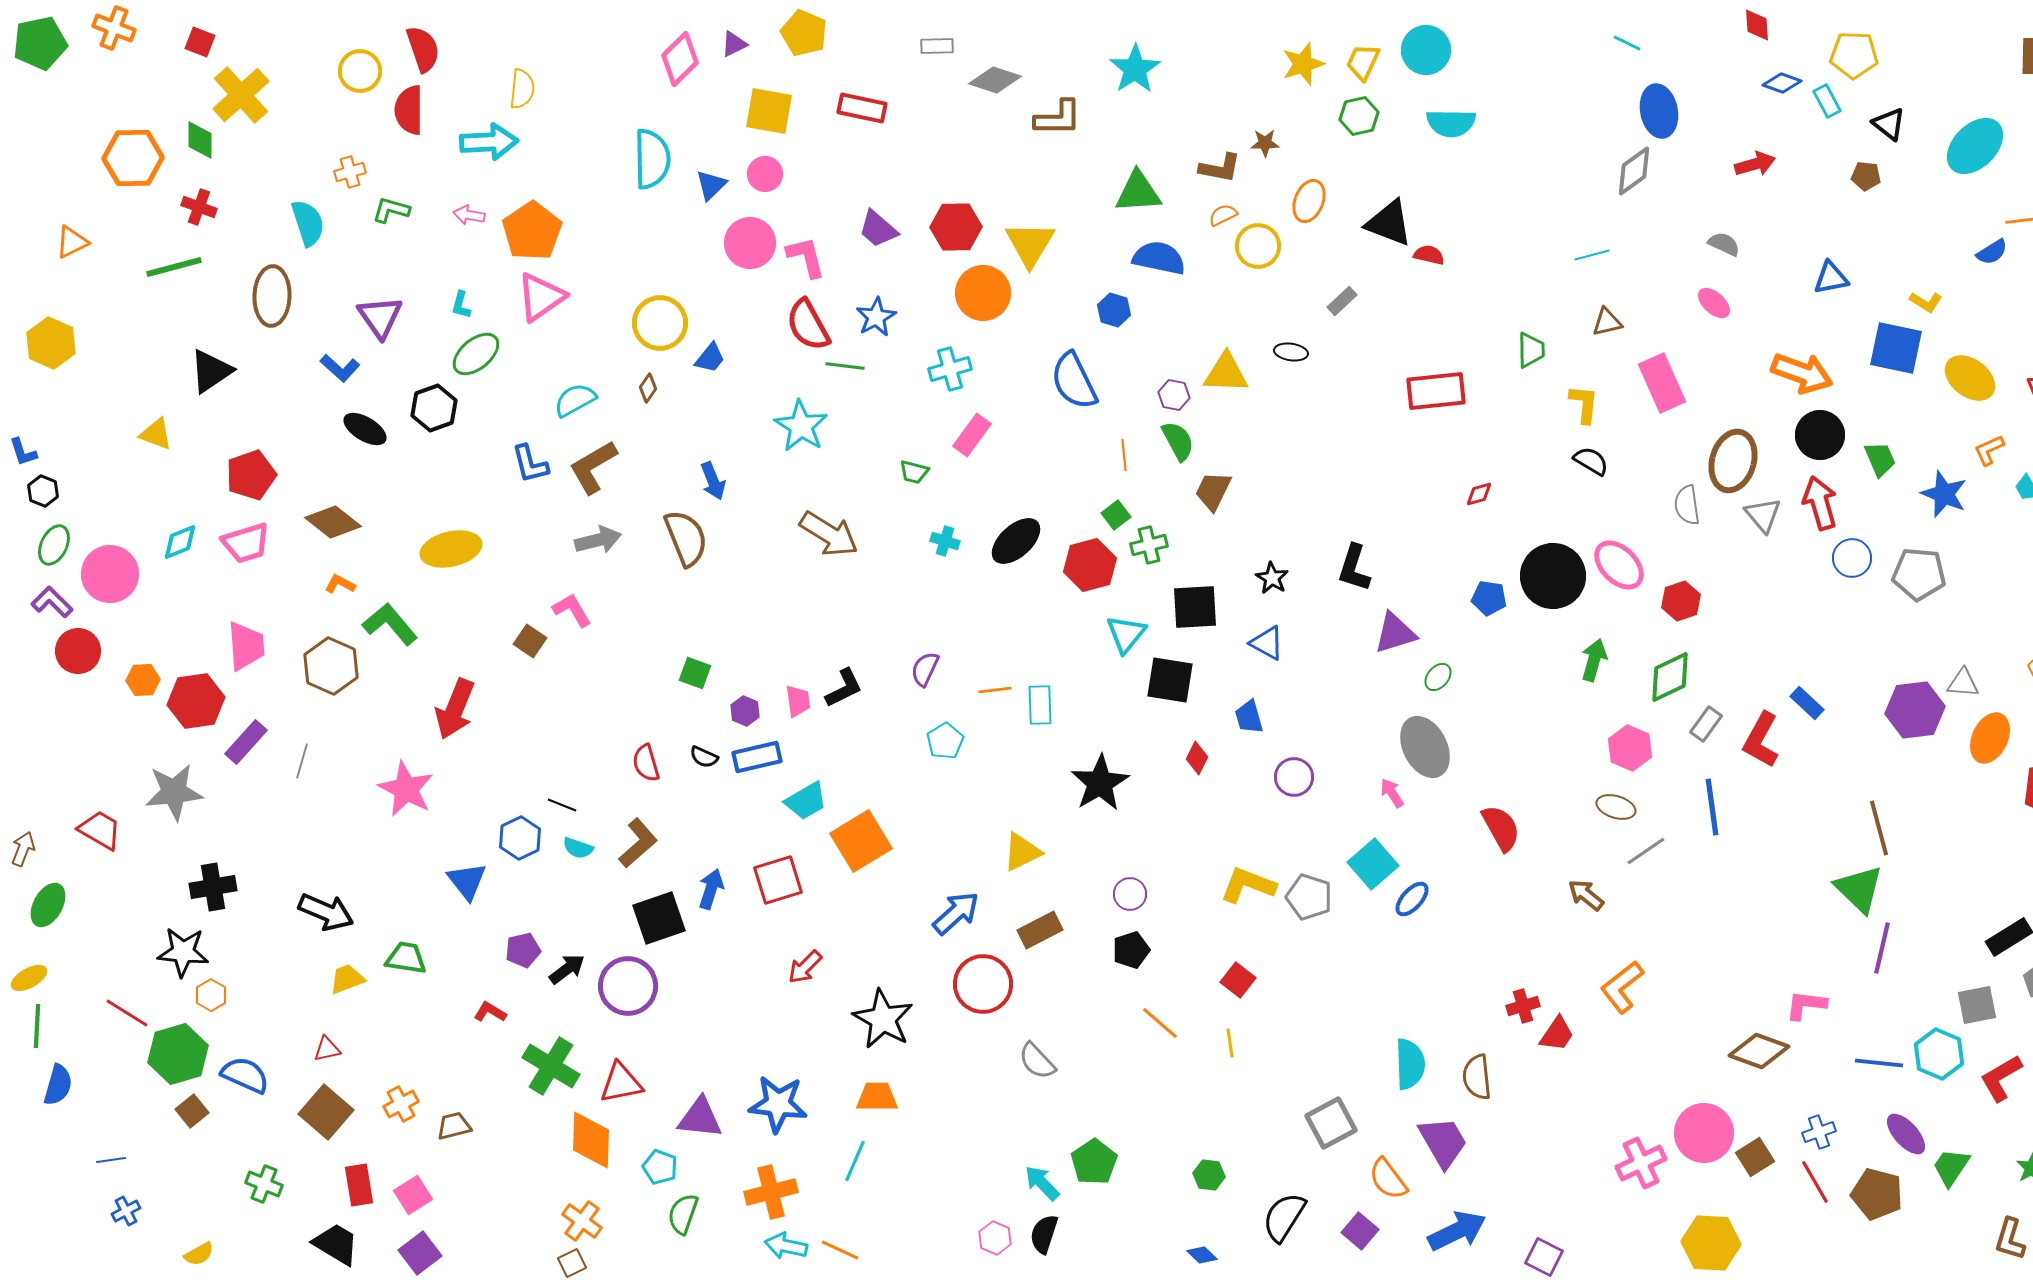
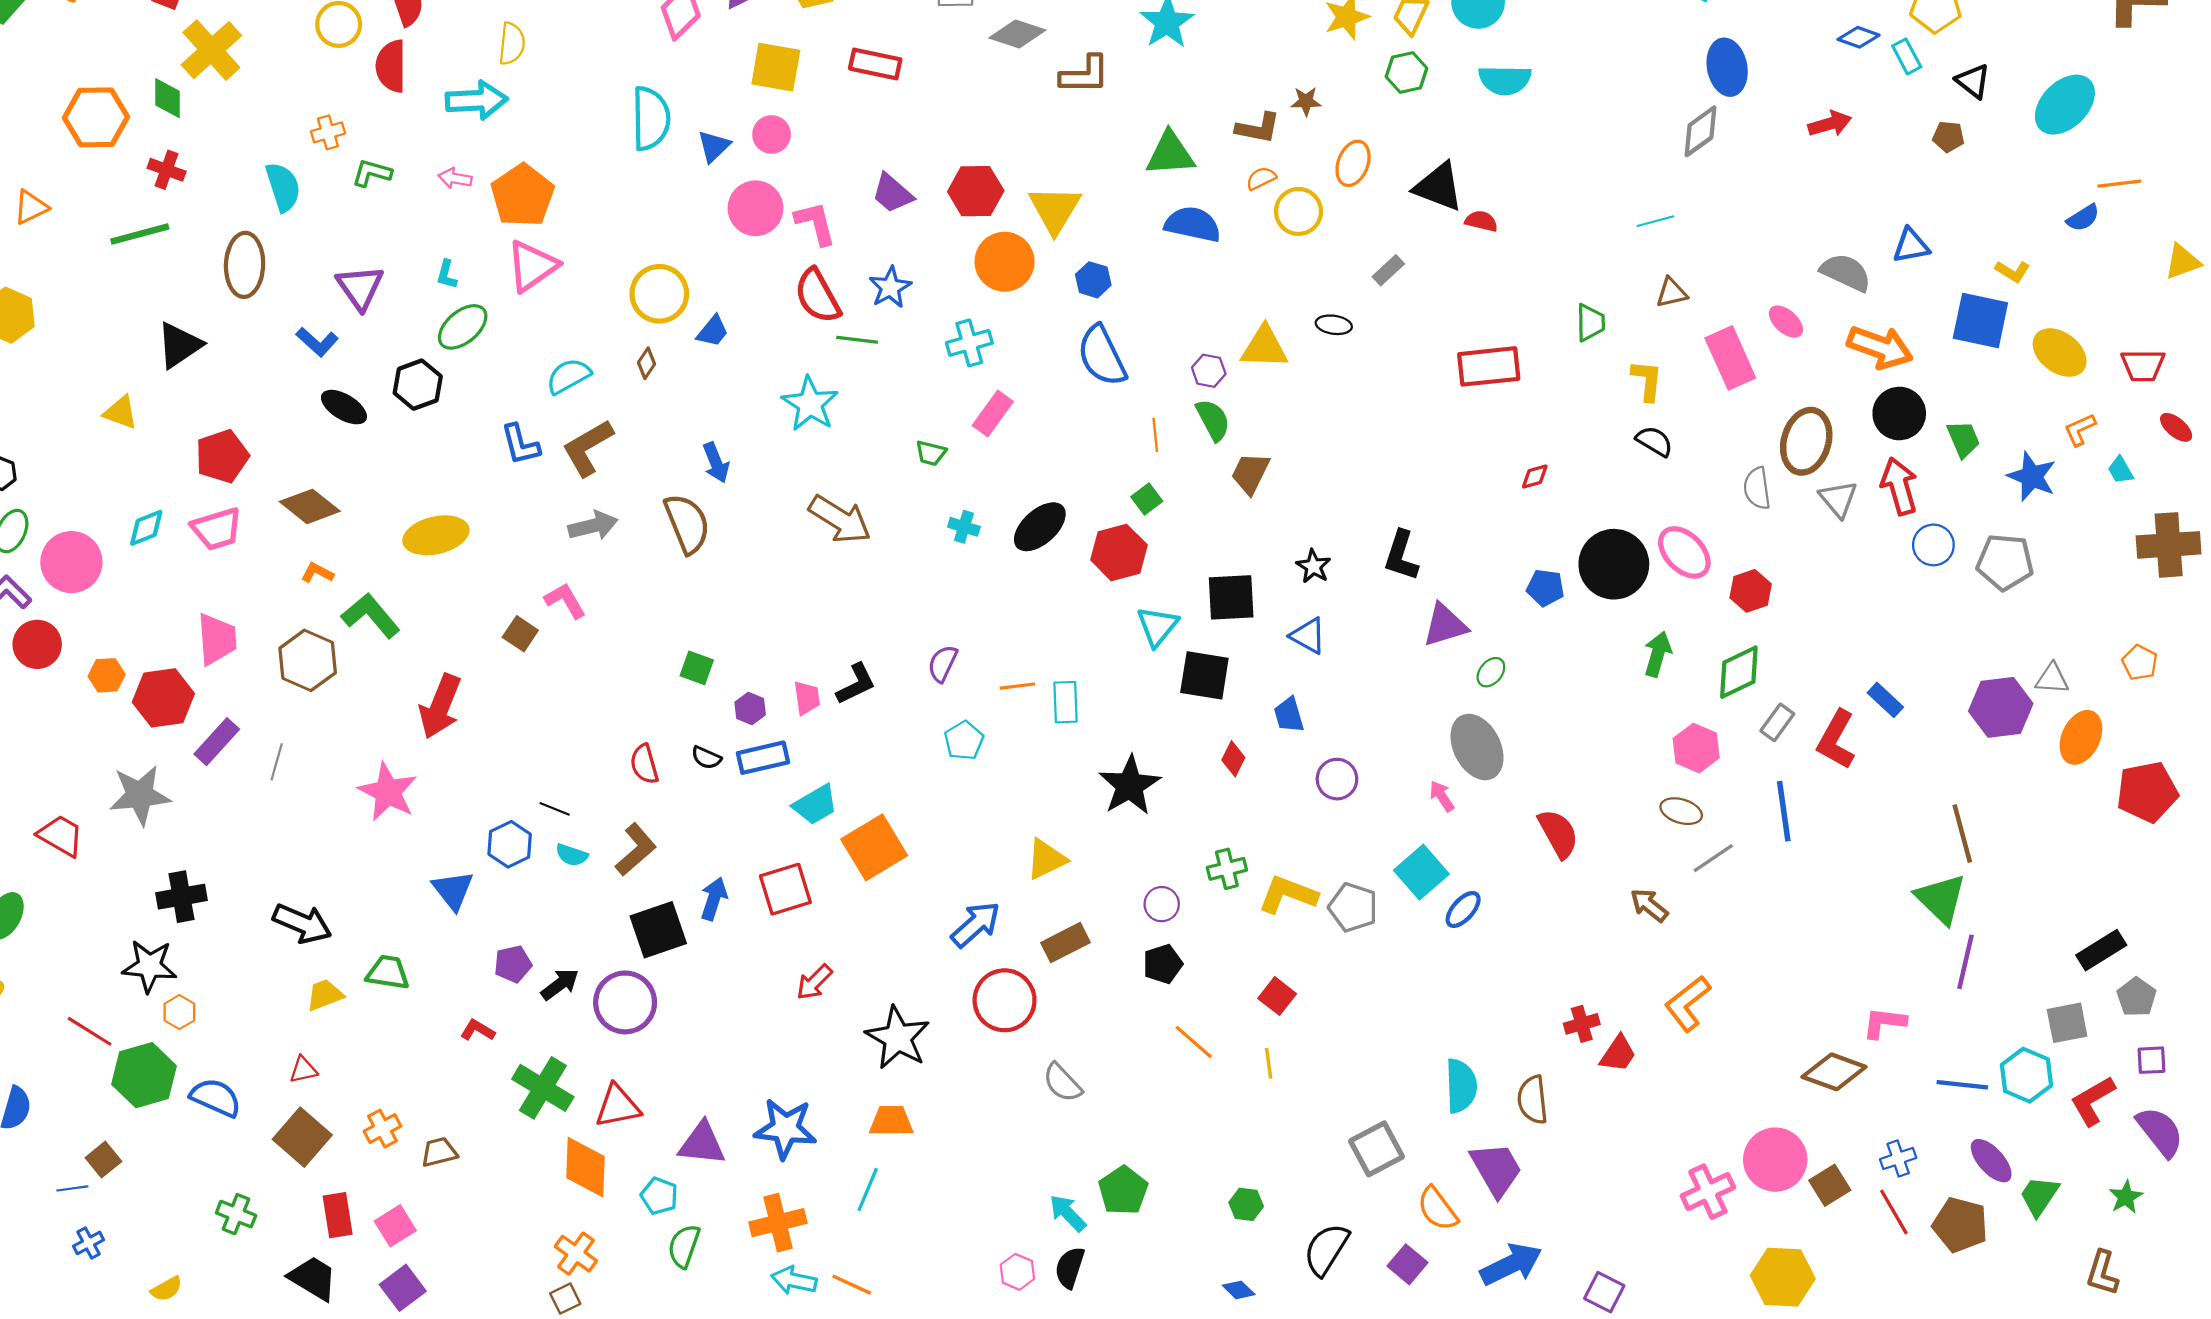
gray semicircle: (1724, 244) -> (1846, 272), moved, size x1.5
pink ellipse: (1714, 303) -> (1786, 322), moved
blue hexagon: (1114, 310) -> (1093, 280), moved
green cross: (1149, 545) -> (1227, 869), moved
brown square: (192, 1111) -> (103, 1160), moved

